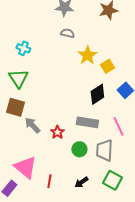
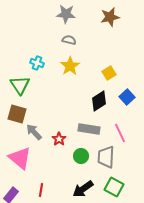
cyan cross: (23, 48) -> (37, 63), moved
yellow star: (87, 55) -> (70, 66), moved
pink triangle: (25, 167) -> (20, 158), moved
red line: (49, 181) -> (41, 190), moved
black arrow: (81, 182) -> (83, 189), size x1.5

